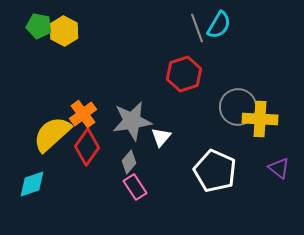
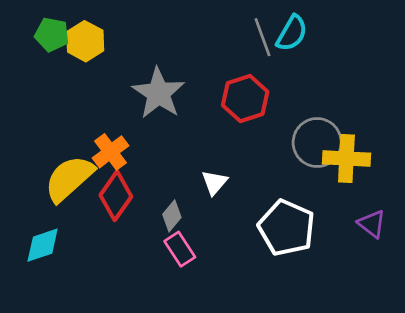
gray star: (132, 121) -> (159, 93), moved, turned -30

